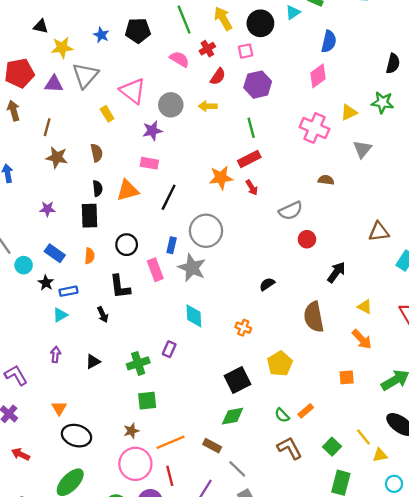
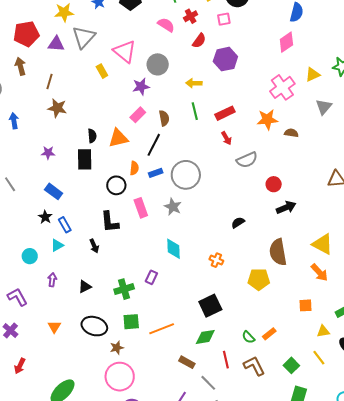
purple hexagon: (258, 85) -> (225, 59), moved
yellow arrow: (208, 106) -> (194, 83), moved
green line: (251, 128) -> (195, 111), moved
pink cross: (314, 128) -> (282, 87), turned 30
brown semicircle: (97, 153) -> (164, 118), moved
pink rectangle: (149, 163) -> (138, 115), turned -56
orange star: (221, 178) -> (267, 119), moved
gray semicircle: (291, 211) -> (247, 160), moved
blue rectangle: (172, 245) -> (156, 173), moved, turned 56
orange semicircle: (90, 256) -> (134, 168), moved
cyan circle: (24, 265) -> (30, 256), moved
gray star: (192, 268) -> (173, 207), size x0.7
black arrow: (336, 272) -> (286, 207), moved, turned 30
blue rectangle: (68, 291) -> (65, 225), turned 70
yellow triangle: (365, 307) -> (323, 244), size x1.6
yellow pentagon: (280, 364) -> (259, 279), moved, turned 30
black ellipse: (76, 436) -> (94, 326), moved
orange line: (170, 442) -> (162, 329), moved
red arrow: (21, 454) -> (20, 366), turned -91
yellow triangle: (380, 455) -> (323, 331), moved
red line: (170, 476) -> (226, 360), moved

